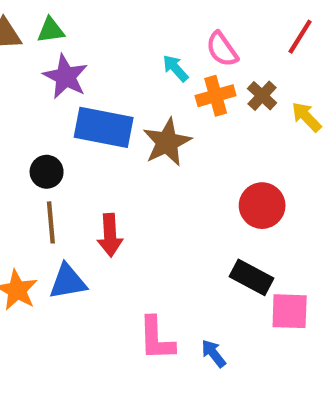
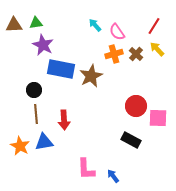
cyan arrow: (175, 68) -> (95, 25), moved
yellow arrow: (306, 117) -> (157, 49), moved
pink square: (290, 311) -> (158, 118), moved

